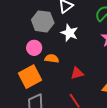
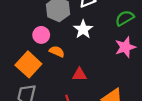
orange square: (30, 77) -> (28, 64), turned -35

